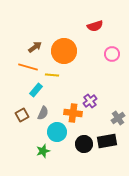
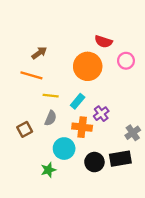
red semicircle: (95, 26) -> (103, 42), moved, turned 35
orange circle: (64, 51) -> (88, 66), moved
yellow line: (52, 75) -> (51, 96), moved
cyan rectangle: (36, 90) -> (78, 101), moved
gray semicircle: (43, 113) -> (51, 118), moved

